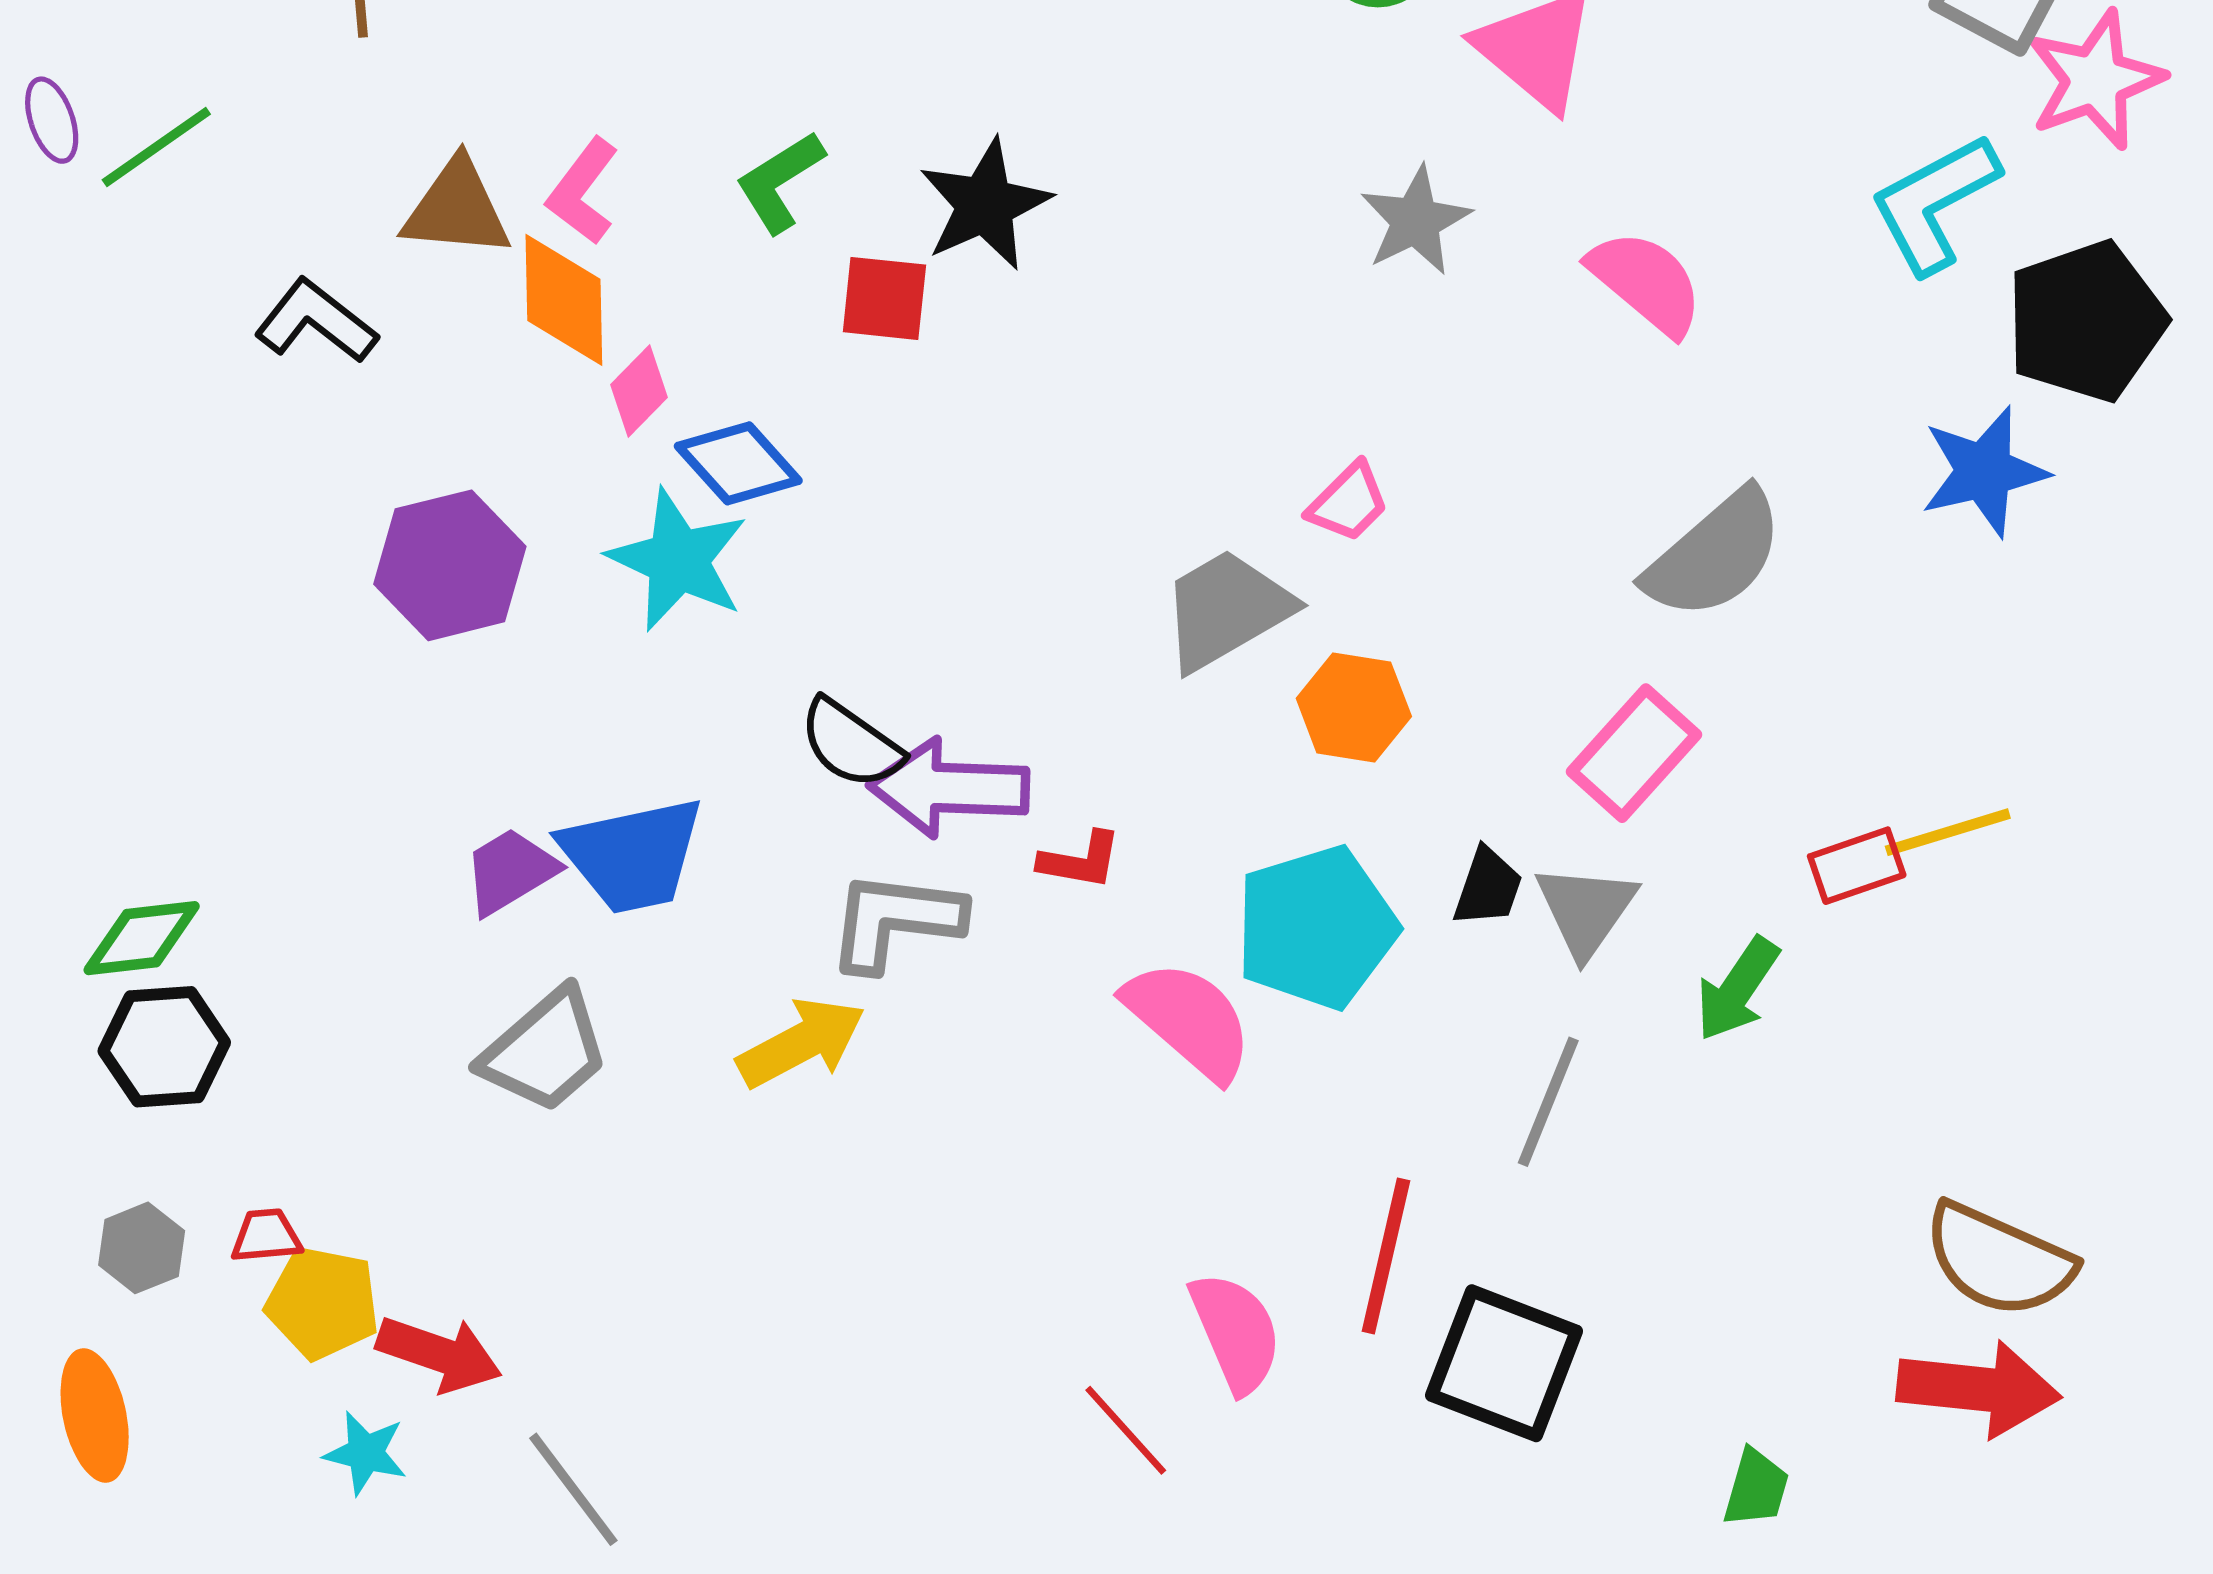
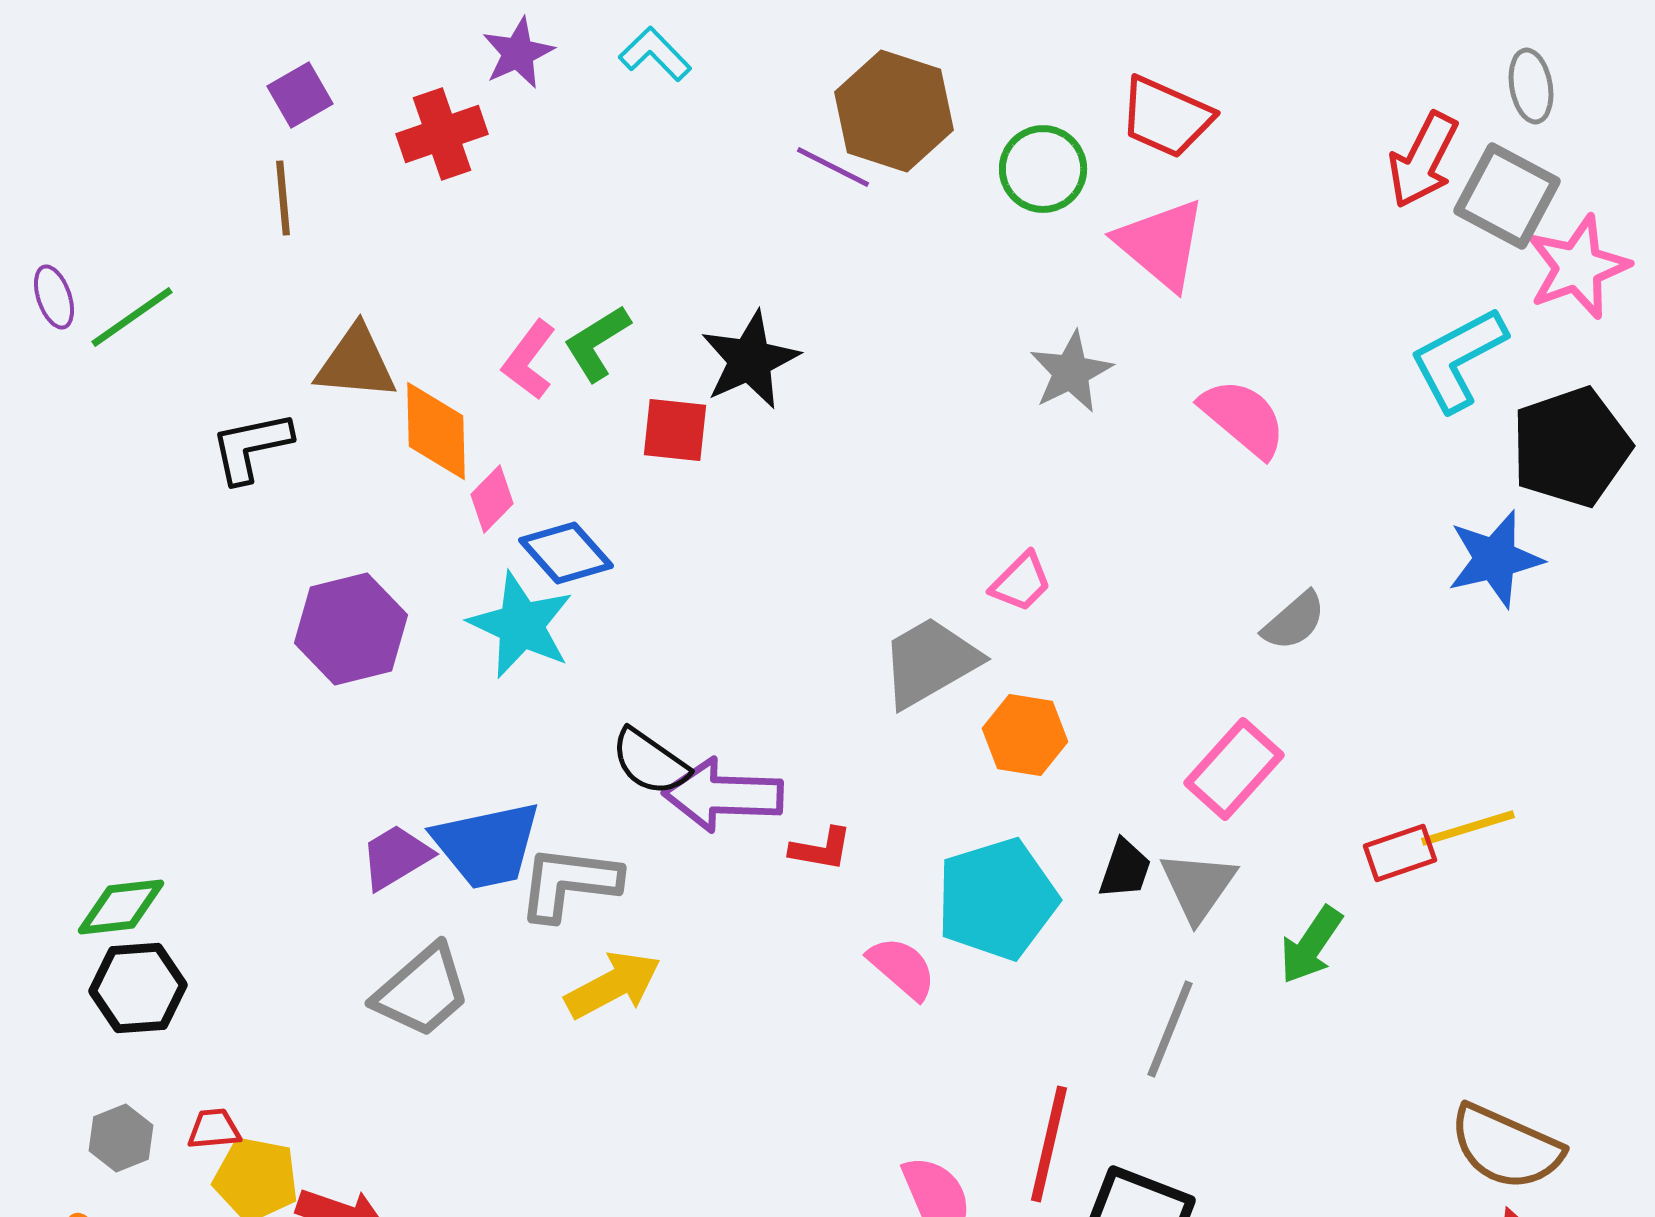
pink L-shape: (583, 191) -> (529, 360), moved
black L-shape: (316, 321) -> (251, 447), turned -50
gray semicircle: (1715, 555) -> (1294, 621), size x0.6
gray L-shape: (895, 921) -> (569, 883), moved
pink semicircle: (1189, 1020) -> (902, 968), size x0.7

